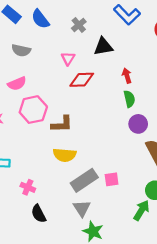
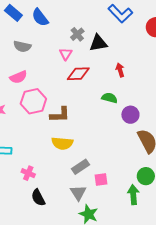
gray cross: (79, 25) -> (77, 34), moved
green semicircle: (129, 99) -> (109, 98), moved, turned -63
pink square: (112, 179) -> (101, 179), moved
gray rectangle: (84, 180) -> (80, 167), size x0.7
green arrow: (141, 210) -> (133, 195), turned -36

